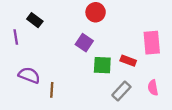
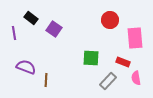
red circle: (96, 12) -> (110, 20), moved
purple square: (84, 43) -> (54, 29), moved
red rectangle: (128, 61) -> (123, 62), moved

